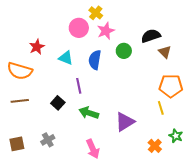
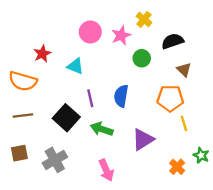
yellow cross: (96, 13) -> (144, 19), moved
brown triangle: (165, 52) -> (184, 70), moved
blue semicircle: (95, 60) -> (121, 96), moved
orange pentagon: (171, 86) -> (170, 98), moved
black square: (58, 103) -> (66, 118), size x1.6
gray cross: (48, 140) -> (55, 160), size x1.5
brown square: (17, 144) -> (19, 153), moved

